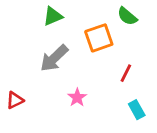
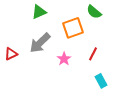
pink star: (77, 97) -> (64, 59), moved
red triangle: (15, 100) -> (11, 54), moved

